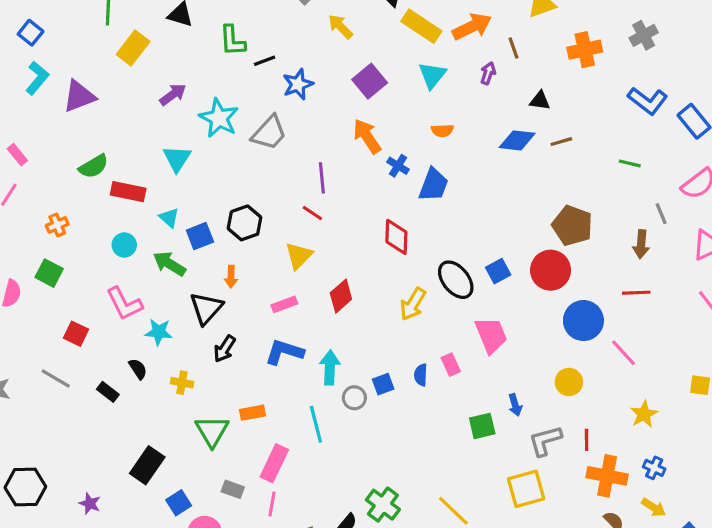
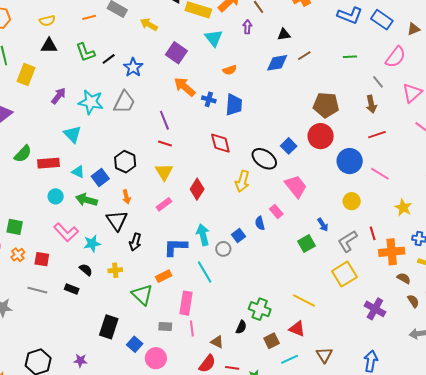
orange cross: (57, 225) -> (18, 255), moved
blue L-shape: (284, 352) -> (175, 247), moved

